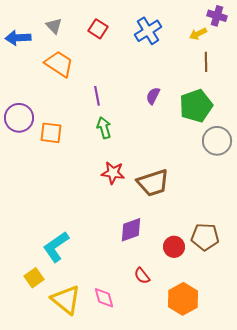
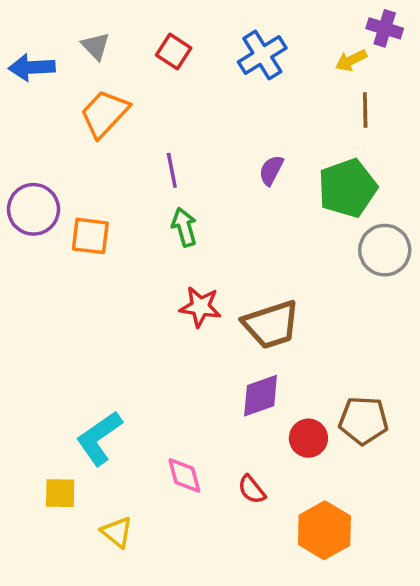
orange trapezoid: (59, 64) -> (104, 114), turned -80
purple diamond: (131, 230) -> (261, 396), moved
yellow square: (34, 278) -> (60, 493), turned 36
pink diamond: (104, 298) -> (184, 475), moved
yellow triangle: (66, 300) -> (117, 532), size x0.6

